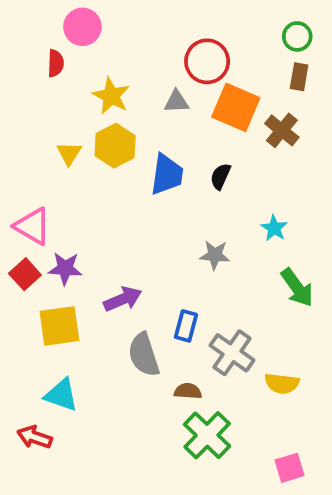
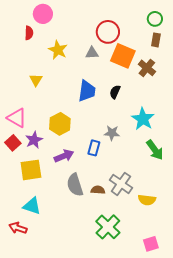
yellow hexagon: (115, 146) -> (60, 124), moved
cyan star: (274, 228) -> (143, 119), size x1.6
purple star: (65, 268) -> (34, 140), turned -30
blue rectangle: (186, 326) -> (94, 148), moved
brown semicircle: (188, 391) -> (98, 190), moved

